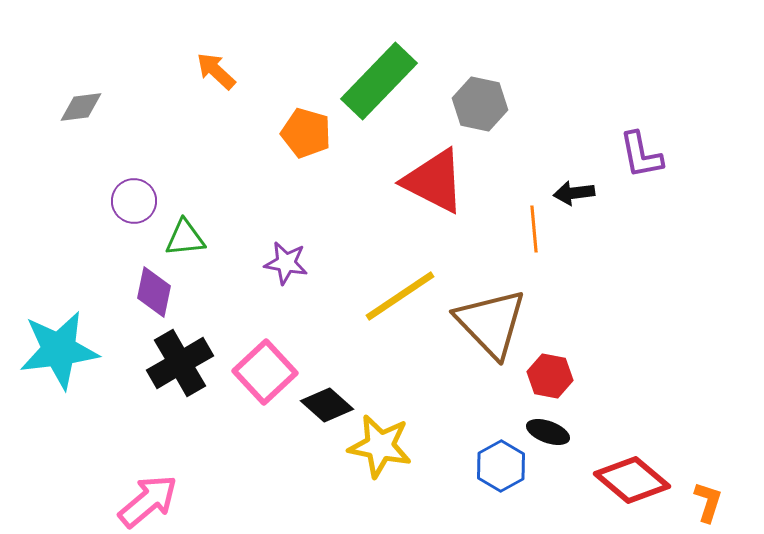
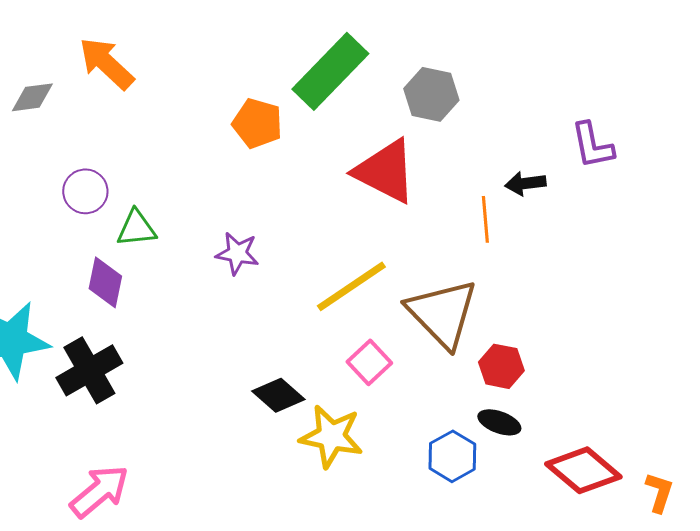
orange arrow: (216, 71) -> (106, 63), moved, size x1.4
black cross: (180, 363) -> (89, 370), moved
pink square: (265, 372) -> (369, 362), moved, size x0.7

